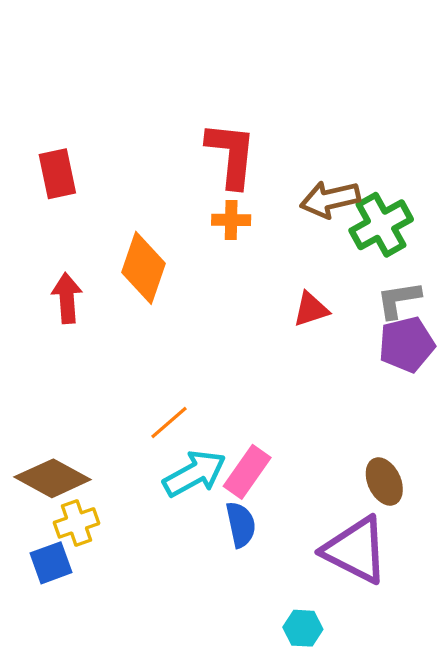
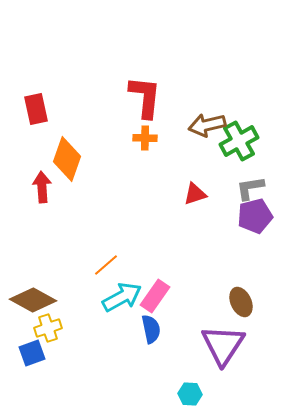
orange diamond: (143, 268) -> (67, 159), moved
purple triangle: (356, 550) -> (223, 345), turned 36

